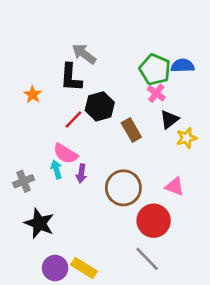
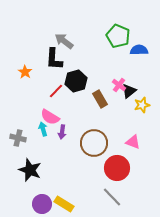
green pentagon: (155, 70) -> (118, 36), moved
pink cross: (156, 93) -> (119, 85), moved
gray cross: (24, 181) -> (18, 138), turned 35

